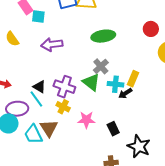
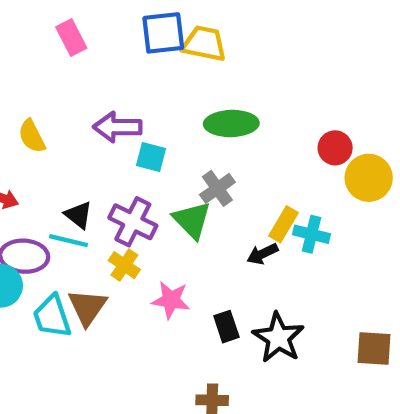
cyan square: (38, 17) -> (151, 157), moved
red circle: (151, 29) -> (335, 148), moved
yellow semicircle: (12, 39) -> (32, 136), moved
cyan cross: (115, 84) -> (311, 234), moved
cyan line: (36, 99) -> (69, 241), turned -48
black star: (139, 146) -> (278, 338), moved

